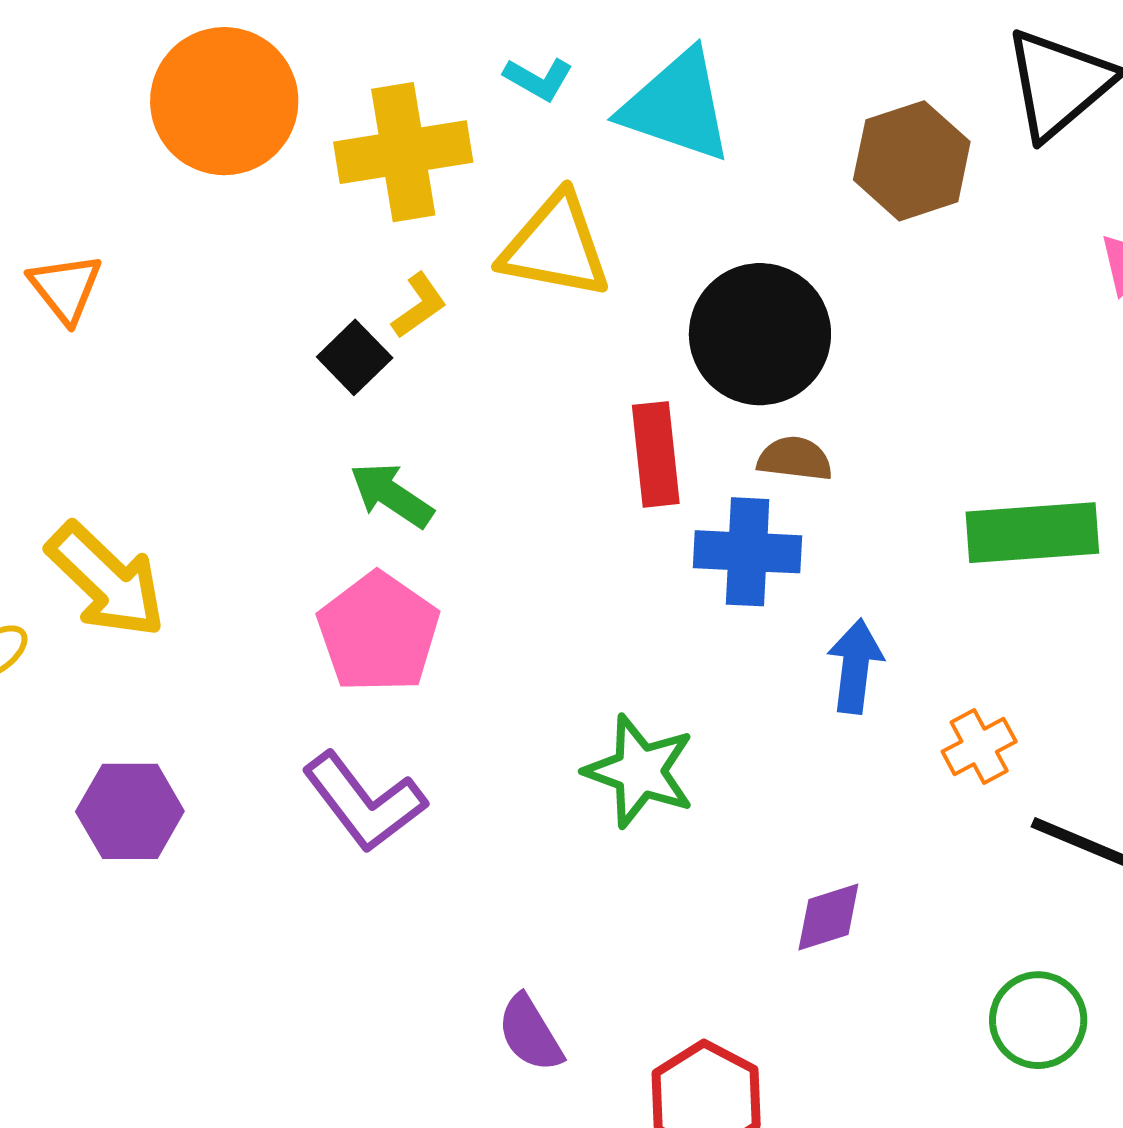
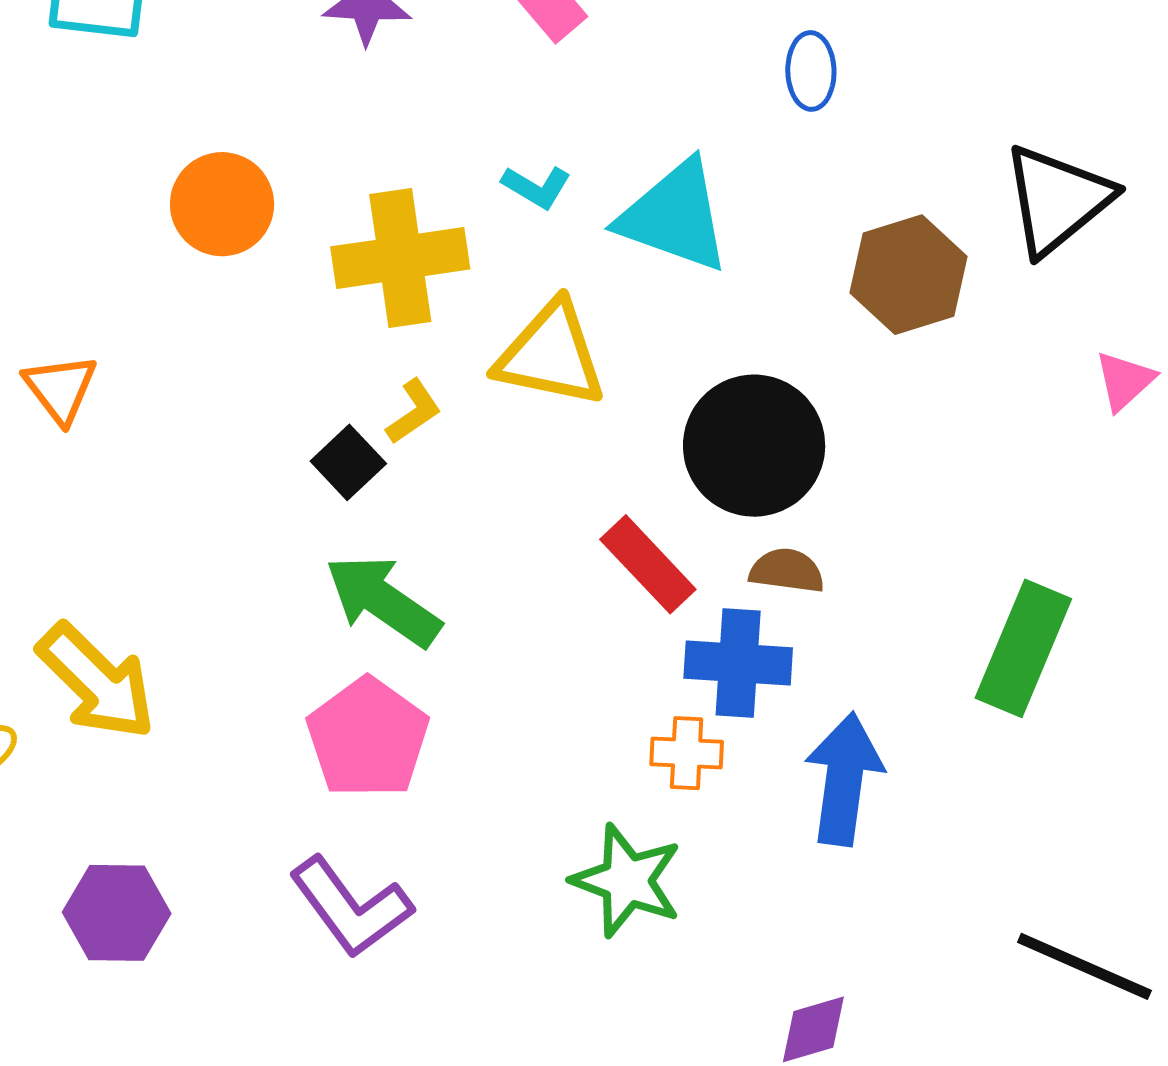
orange circle: (224, 101) -> (222, 204), size x0.7
red rectangle: (656, 454) -> (648, 564), turned -38
green arrow: (391, 495) -> (383, 601), size x1.4
green rectangle: (1032, 533) -> (1023, 648), turned -64
blue arrow: (855, 666) -> (844, 779), size x1.4
orange cross: (979, 747) -> (687, 753), moved, turned 30

